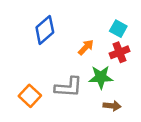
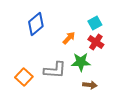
cyan square: (118, 29) -> (95, 23), turned 32
red cross: (120, 52) -> (96, 42), turned -35

